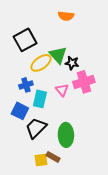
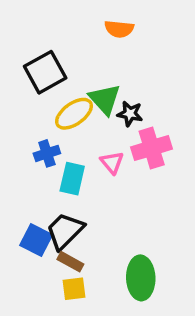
blue square: (20, 111) -> (36, 240), moved
green ellipse: (66, 135) -> (141, 278), moved
brown rectangle: (53, 157) -> (70, 262), moved

